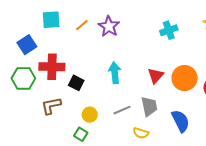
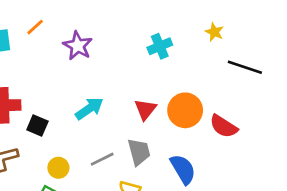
orange line: (82, 25) -> (35, 27), moved
cyan arrow: (115, 73) -> (89, 109), turned 65

